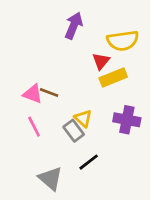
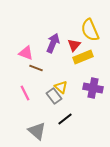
purple arrow: (74, 26) -> (53, 43), moved
yellow semicircle: (123, 41) -> (90, 30), turned 75
pink triangle: (33, 94) -> (26, 53), moved

